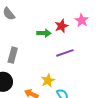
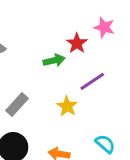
gray rectangle: (13, 55) -> (17, 104), turned 42
yellow star: (48, 80) -> (67, 106), moved

